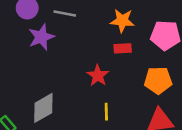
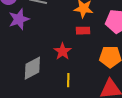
gray diamond: (43, 108) -> (32, 68), moved

